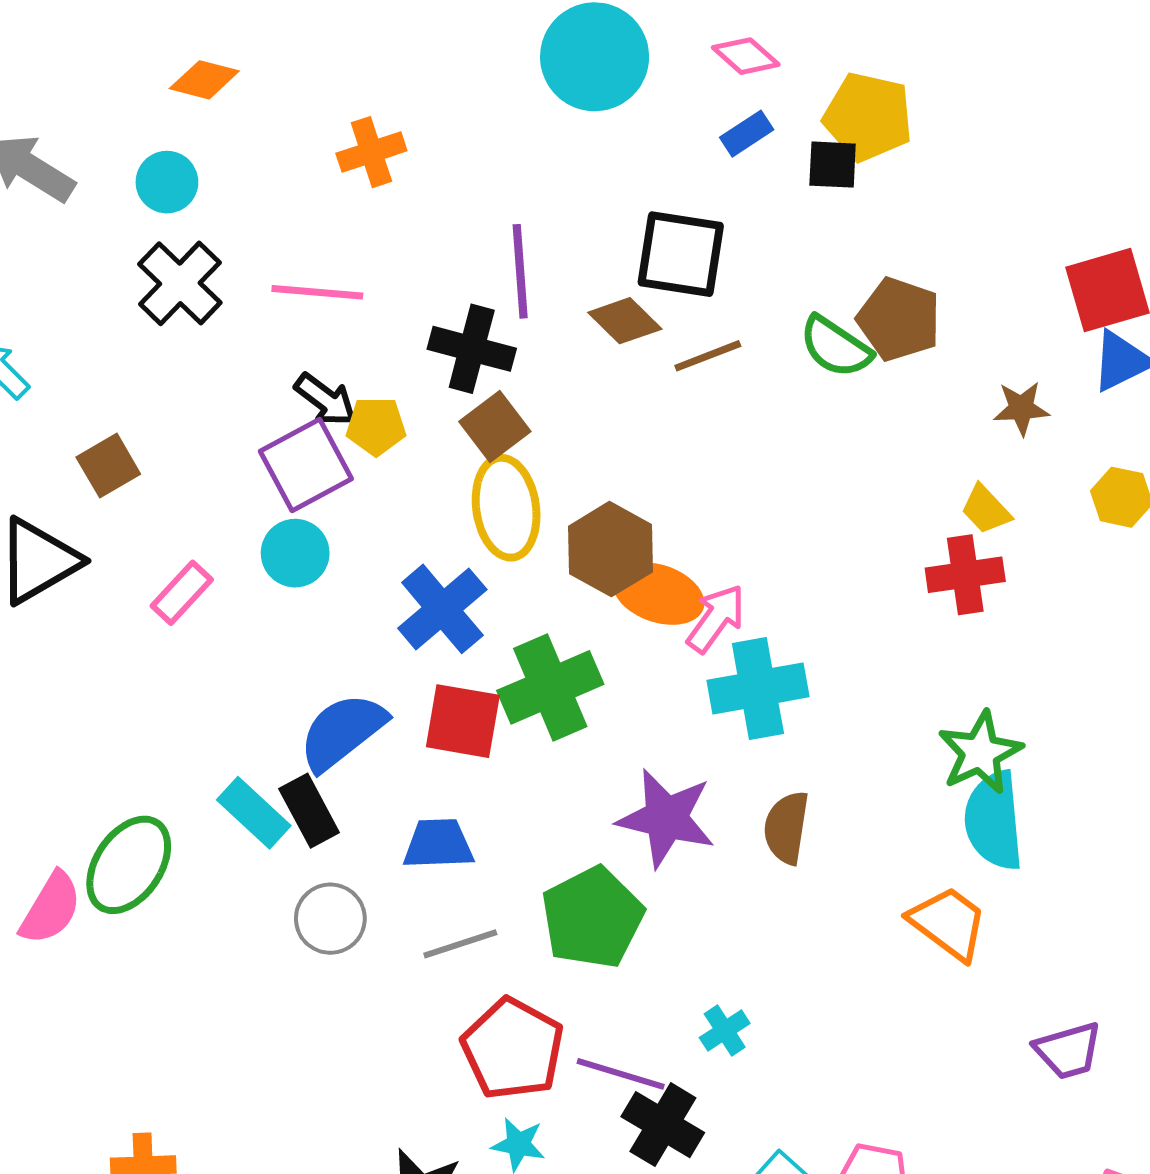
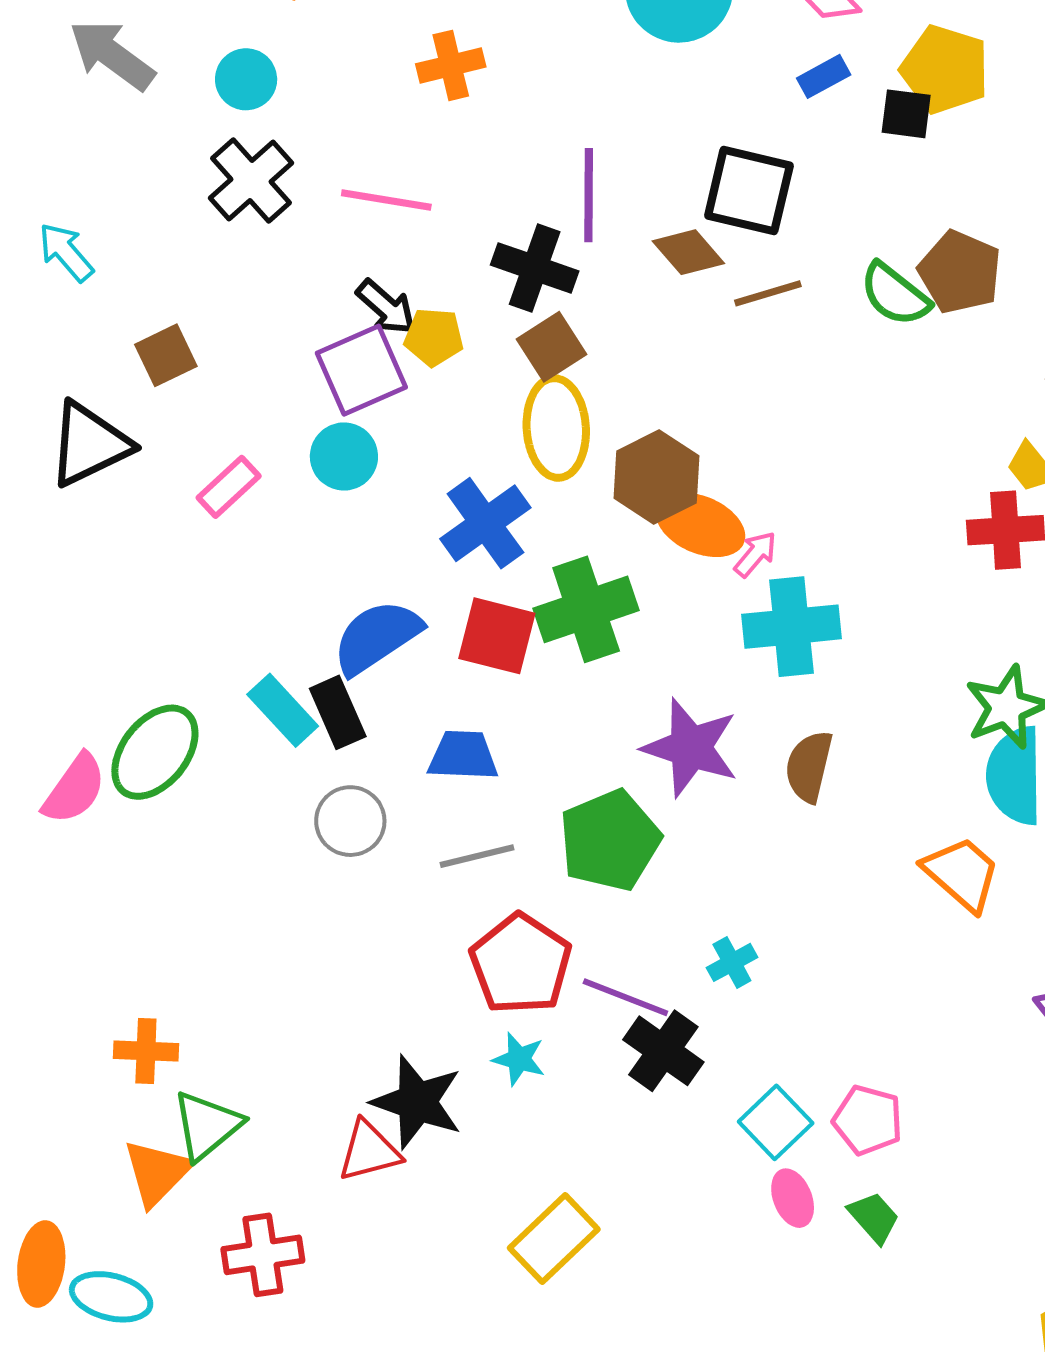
pink arrow: (716, 619) -> (755, 554), size x0.7

